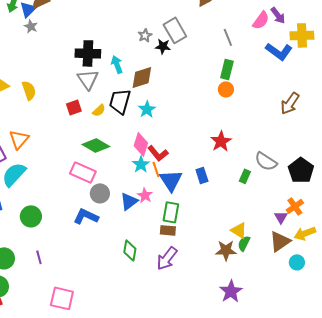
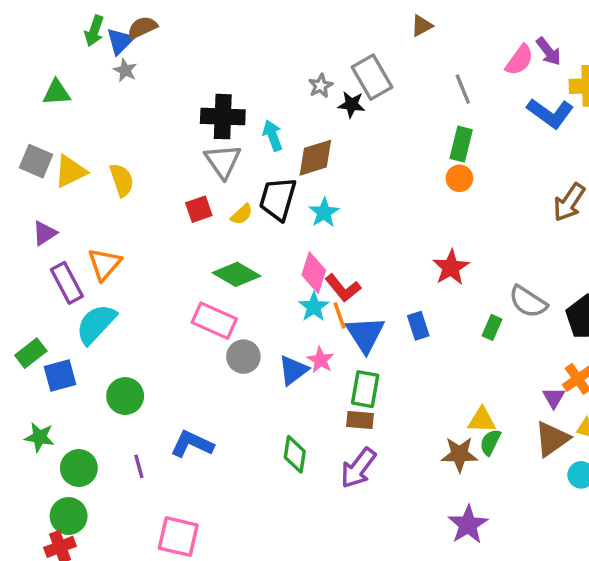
blue L-shape: (86, 216) -> (192, 444), moved
yellow triangle: (239, 230) -> (482, 420), turned -30

